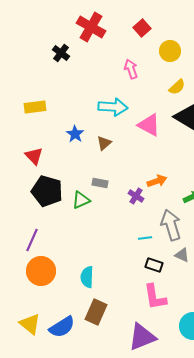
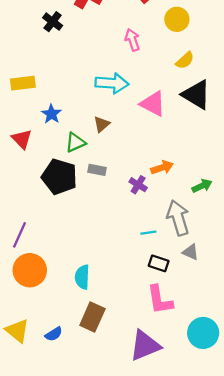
blue star: (75, 134) -> (51, 114), moved
black pentagon: (47, 191) -> (59, 177), moved
green triangle: (81, 200) -> (75, 142), moved
blue semicircle: (62, 327) -> (54, 334), size x0.6

